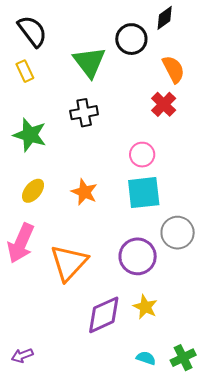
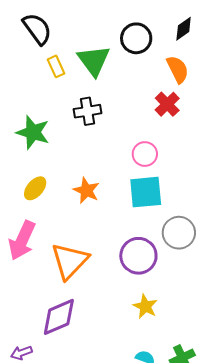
black diamond: (165, 18) -> (184, 29), moved
yellow rectangle: (25, 71) -> (56, 66), moved
purple diamond: (104, 315) -> (59, 317), moved

